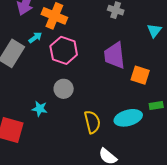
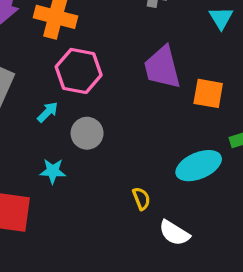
cyan arrow: (35, 37) -> (48, 112), moved
yellow semicircle: (92, 122) -> (141, 199), moved, size x0.6

